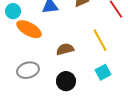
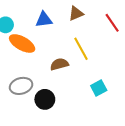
yellow line: (100, 40) -> (81, 49), moved
black circle: (66, 81) -> (45, 99), moved

